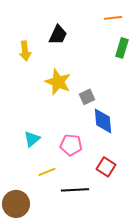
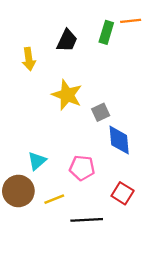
green rectangle: (122, 48) -> (106, 32), moved
brown circle: (16, 204) -> (18, 191), moved

